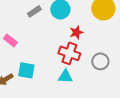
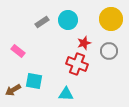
gray circle: (100, 61) -> (109, 51), moved
cyan triangle: (65, 76) -> (66, 94), moved

